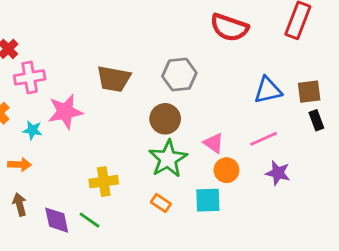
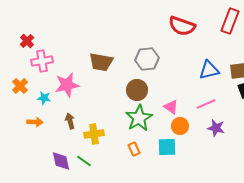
orange rectangle: (161, 203) -> (134, 149), turned 32
brown arrow: (20, 204) -> (70, 121), moved

